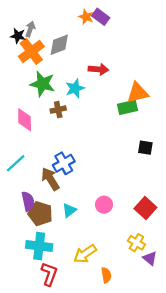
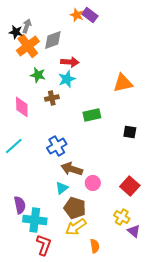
red arrow: (98, 69) -> (70, 62), moved
green star: (43, 84) -> (38, 75), size x0.7
green rectangle: (128, 107) -> (92, 115), moved
brown arrow: (50, 179) -> (72, 169), moved, turned -40
purple semicircle: (28, 201) -> (20, 205), moved
brown pentagon: (40, 214) -> (75, 208), moved

